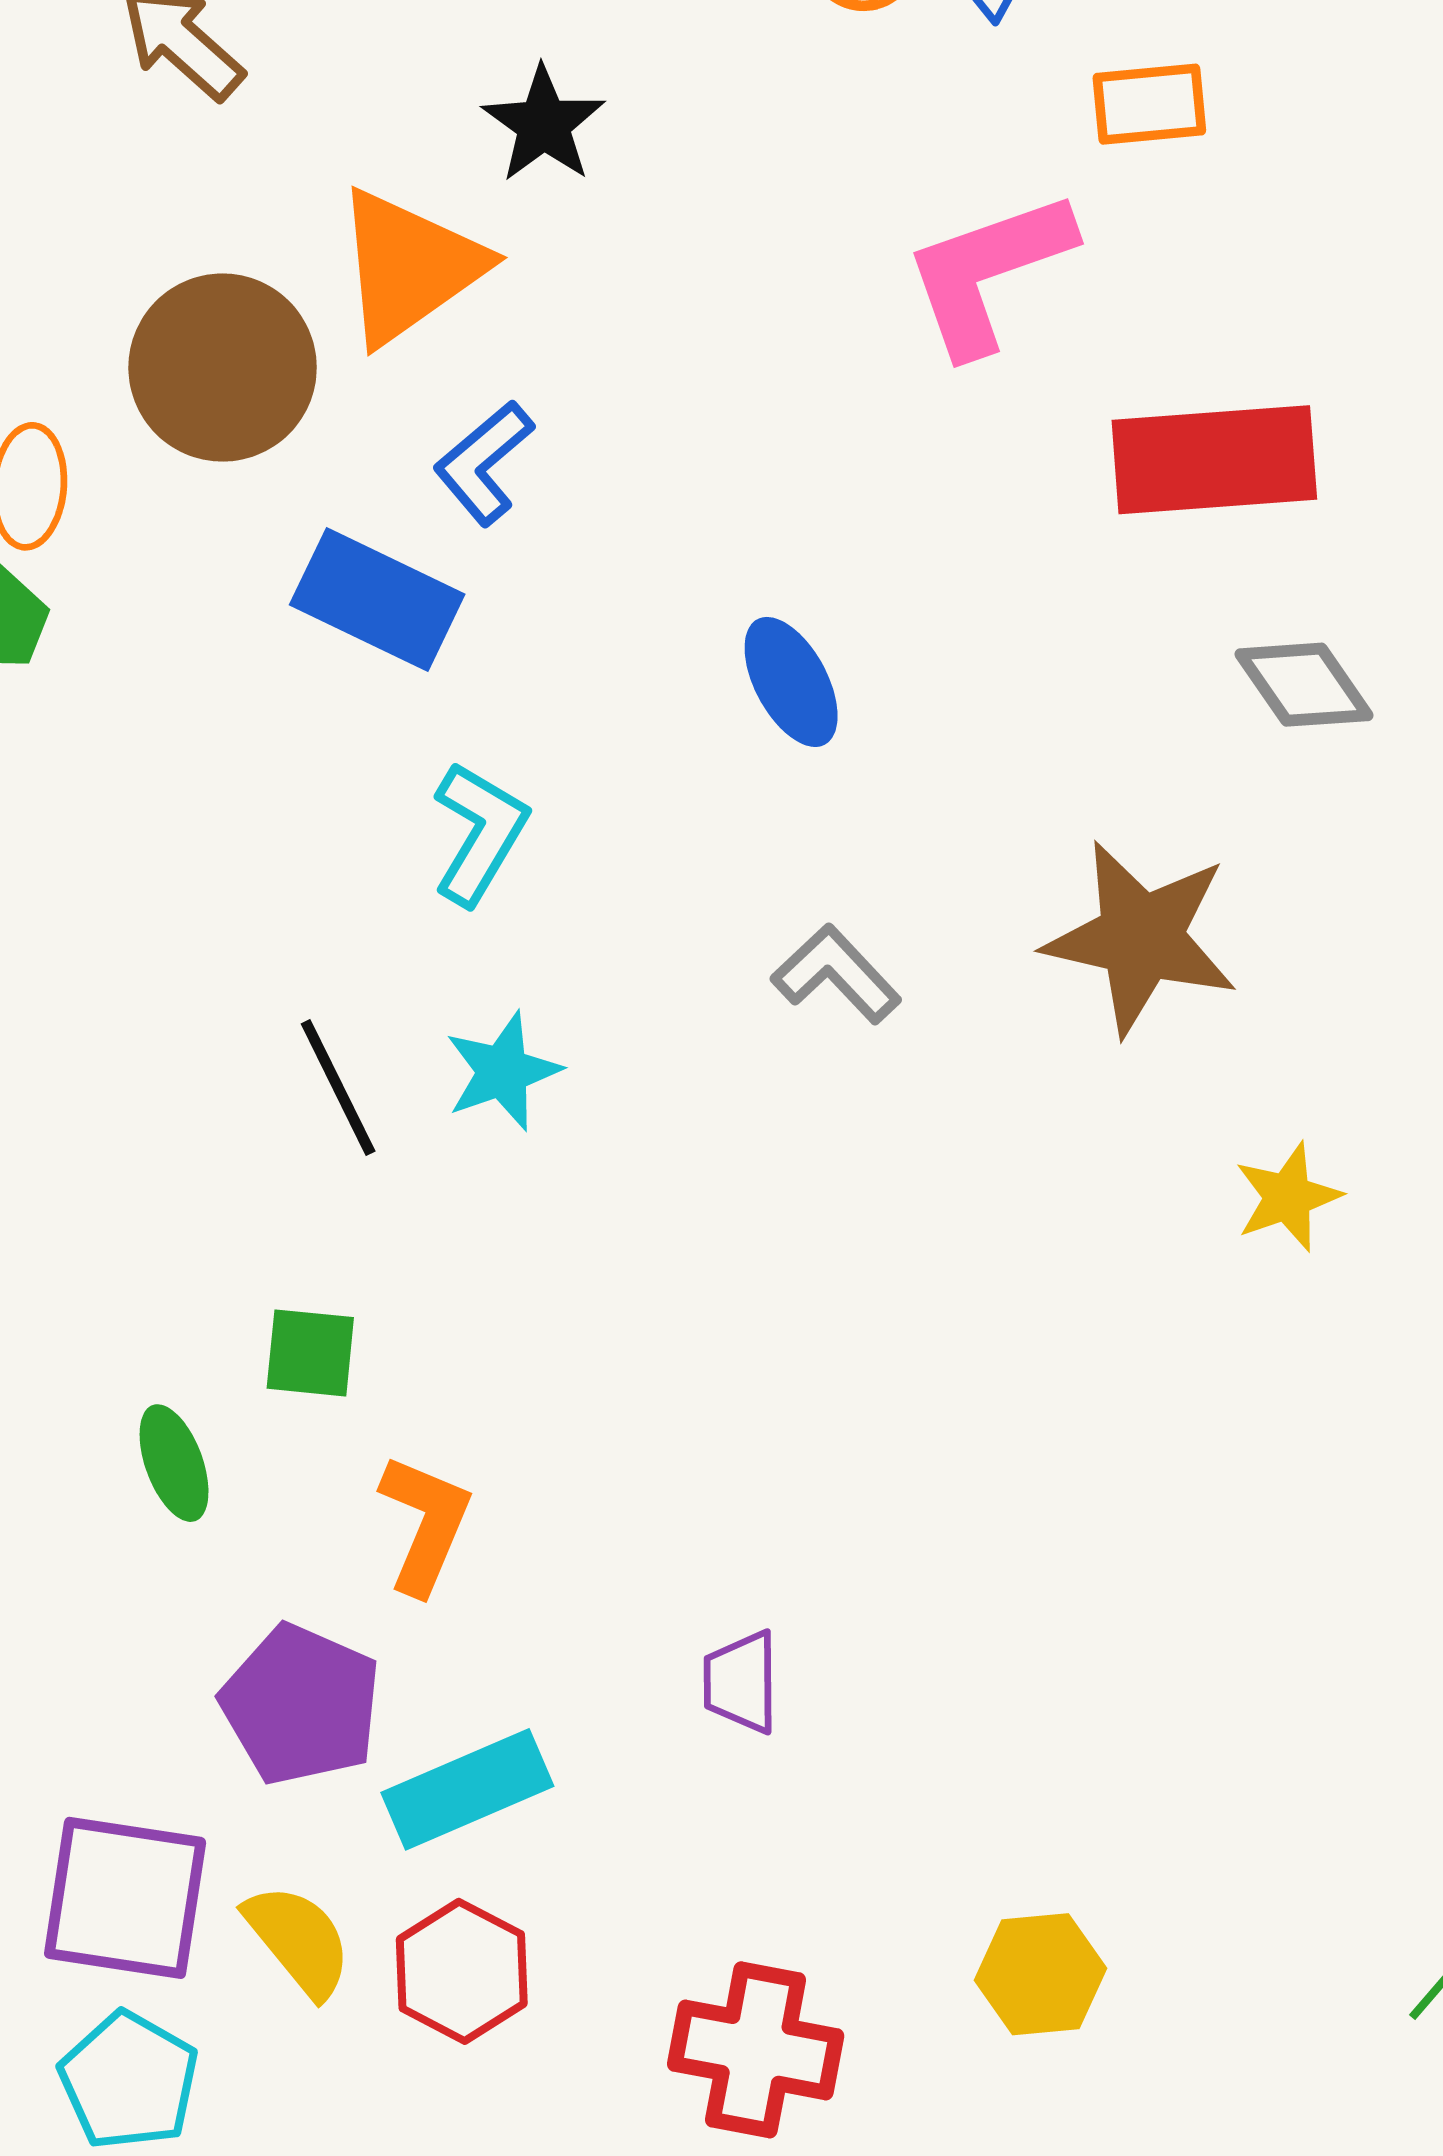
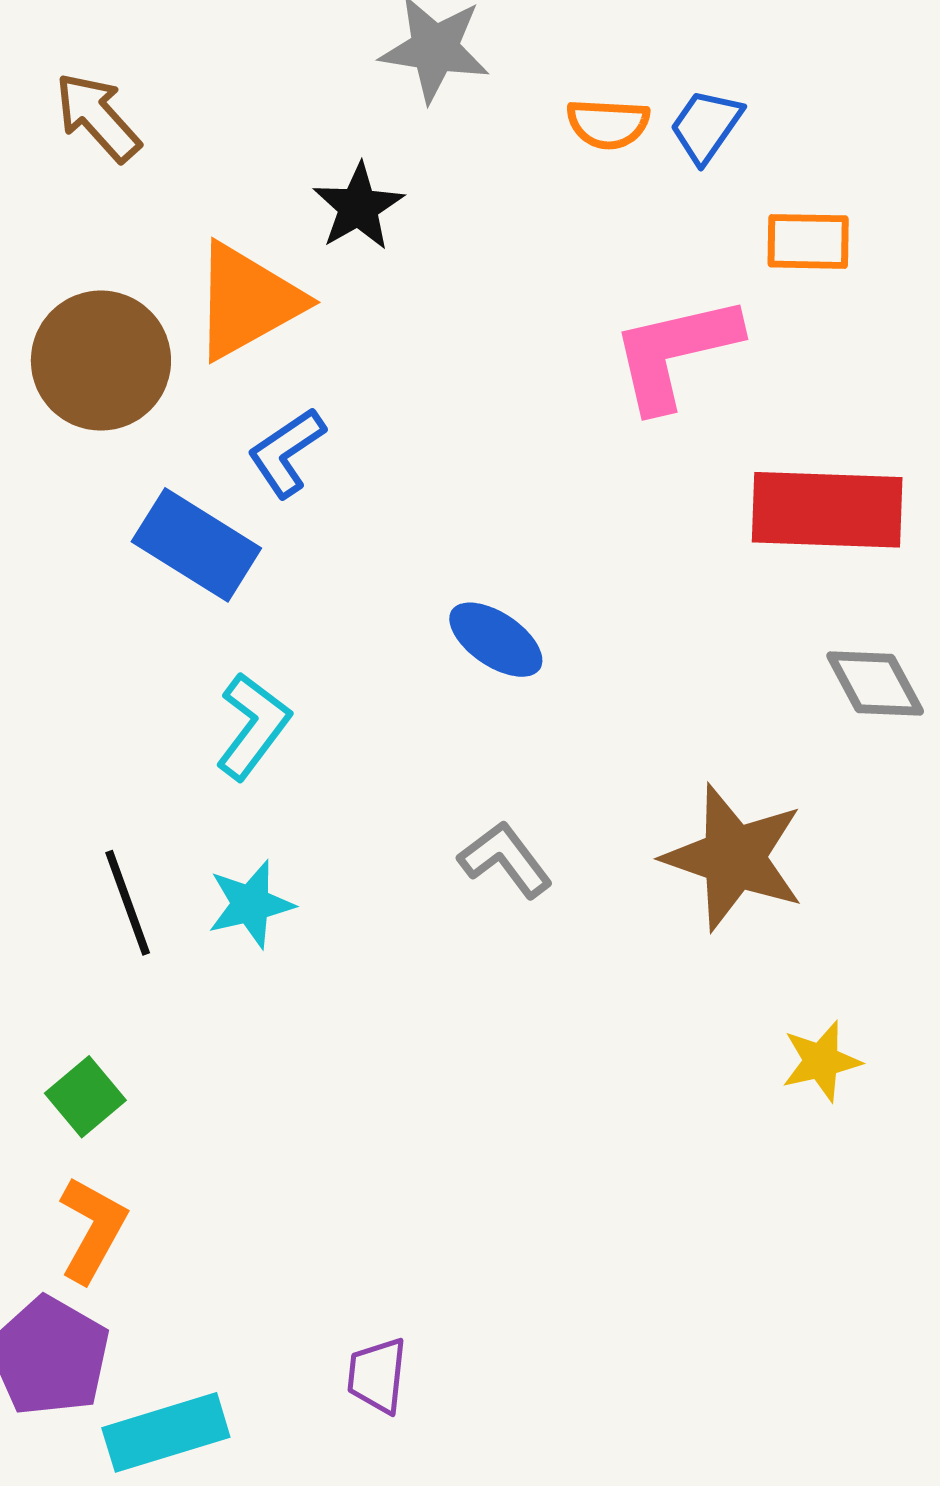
blue ellipse: (791, 682) -> (496, 640), turned -34
green square: (310, 1353) -> (85, 1097), turned 38
orange L-shape: (425, 1524) -> (92, 1229), moved

